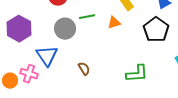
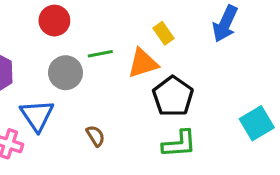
orange triangle: (114, 23) -> (143, 63), size x1.5
black pentagon: (156, 30) -> (173, 96), moved

